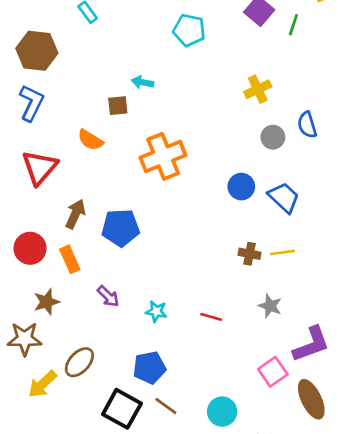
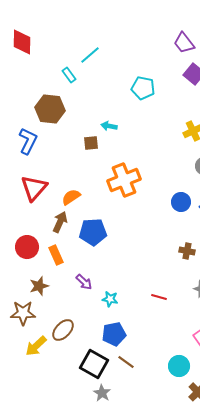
brown hexagon: (37, 51) -> (50, 109), moved
orange semicircle: (90, 140) -> (71, 197), moved, turned 114
cyan star: (156, 311) -> (110, 299), moved
cyan circle: (222, 412) -> (179, 366), moved

